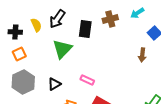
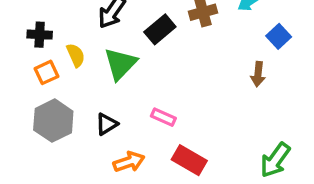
yellow semicircle: (36, 25) -> (76, 55), moved
black rectangle: (85, 29) -> (160, 29), turned 42

